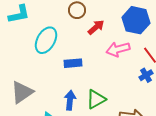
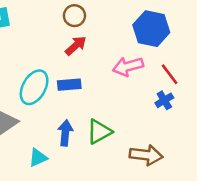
red arrow: (96, 27) -> (76, 46), moved
cyan ellipse: (46, 40) -> (34, 87), moved

